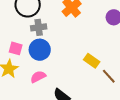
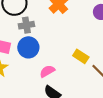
pink semicircle: (38, 77) -> (47, 71), moved

